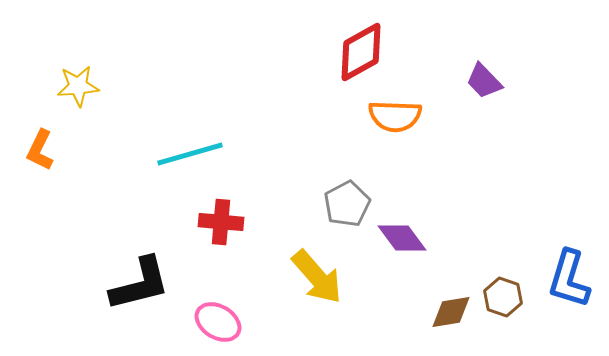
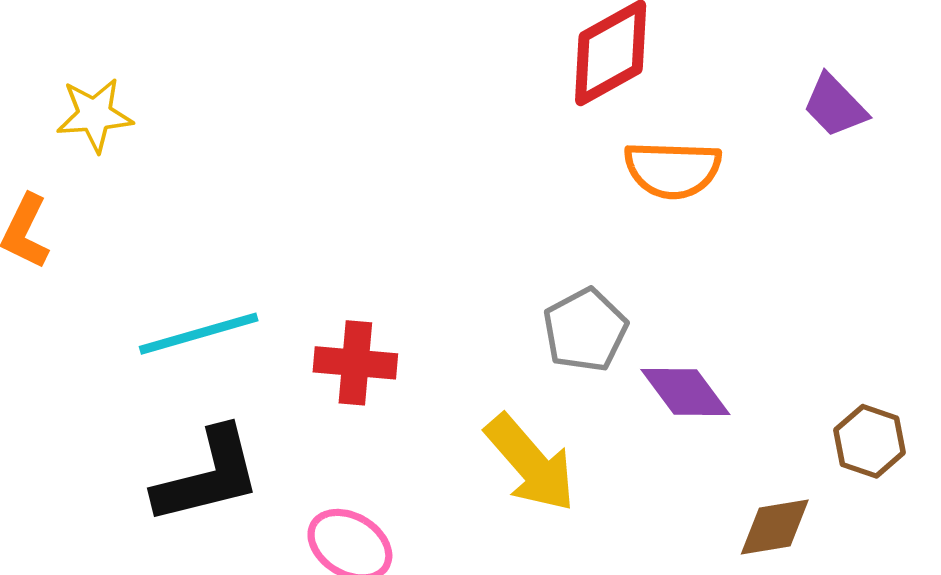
cyan line: (190, 154) -> (199, 334), moved
brown hexagon: (503, 297) -> (870, 441), moved

